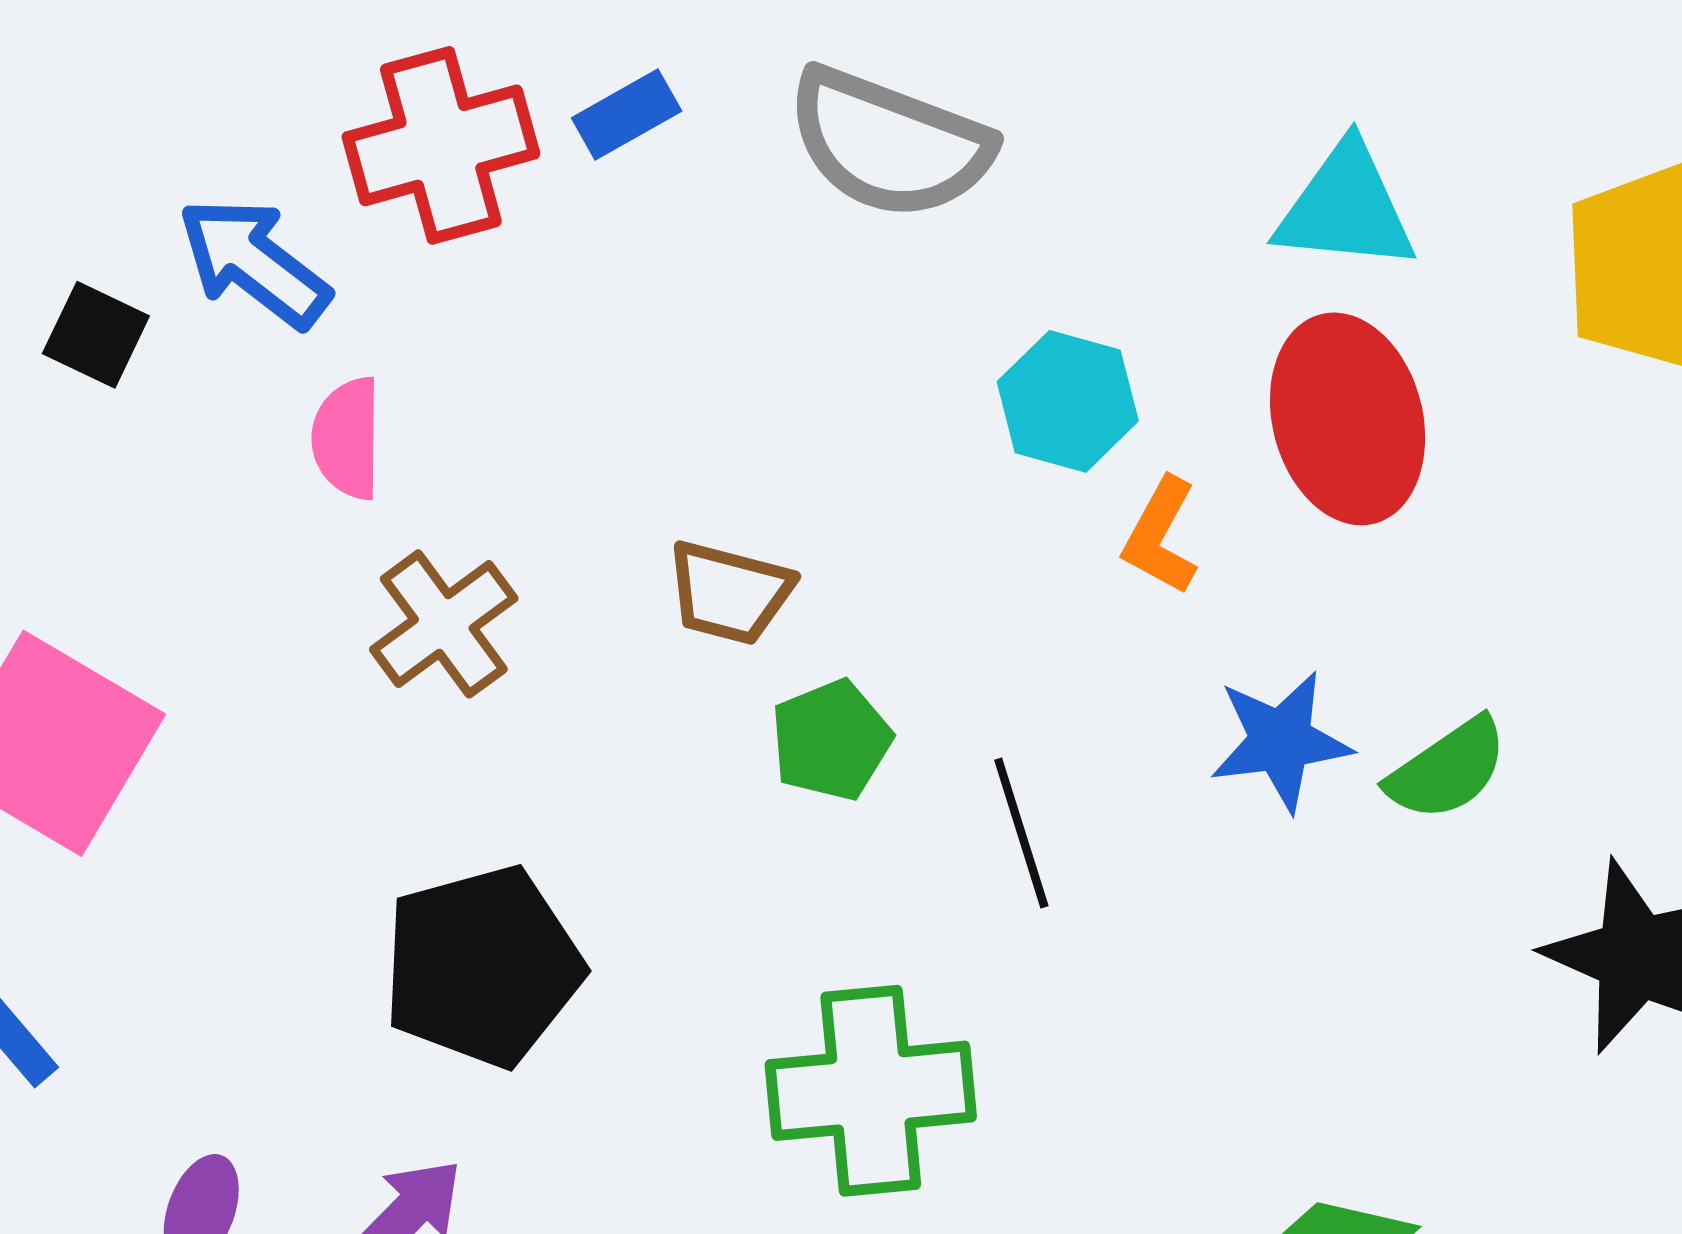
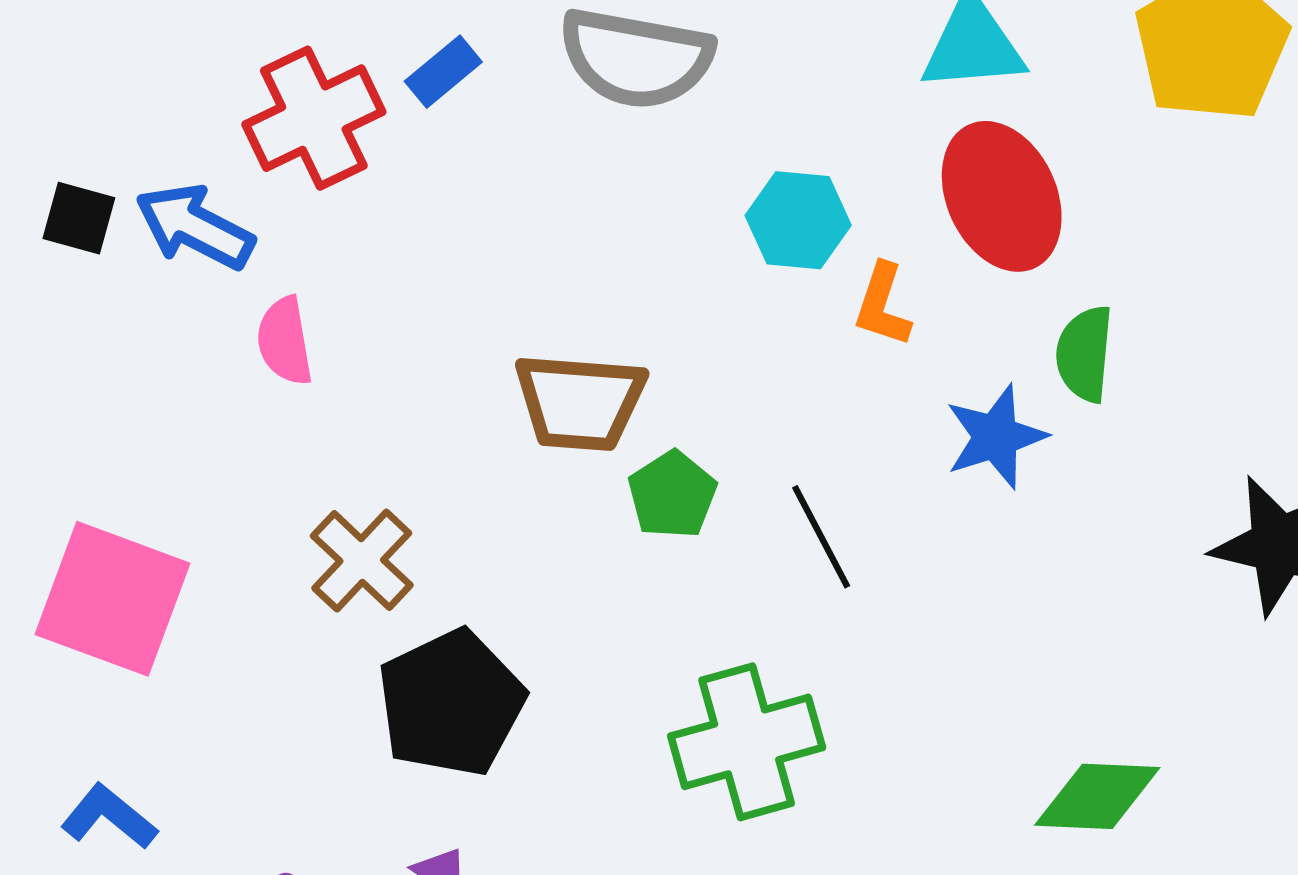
black square: (96, 335) -> (79, 218), moved
brown trapezoid: (729, 593) -> (580, 402), size x1.4
brown cross: (444, 624) -> (362, 561), moved
green semicircle: (1448, 769) -> (1085, 354), moved, turned 140

